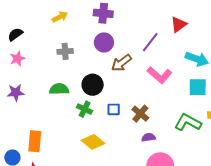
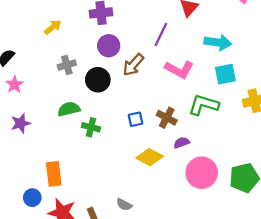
black circle: (93, 85) -> (98, 80), moved
green cross: (85, 109) -> (91, 127), moved
green L-shape: (188, 122) -> (204, 105), moved
yellow diamond: (93, 142) -> (150, 157), moved

